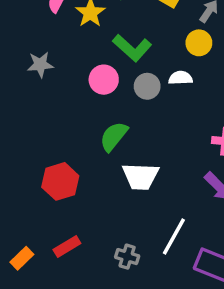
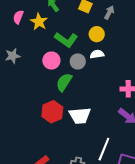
yellow circle: (199, 43) -> (97, 34), moved
green semicircle: (114, 136) -> (64, 82), moved
red hexagon: (60, 181) -> (52, 112), moved

